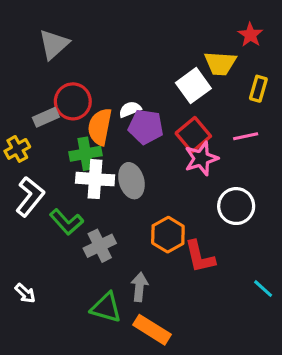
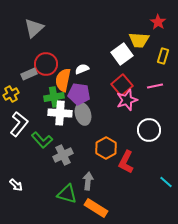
purple pentagon: (146, 127) -> (79, 94), moved
red L-shape: (200, 257) -> (126, 162), turned 40

